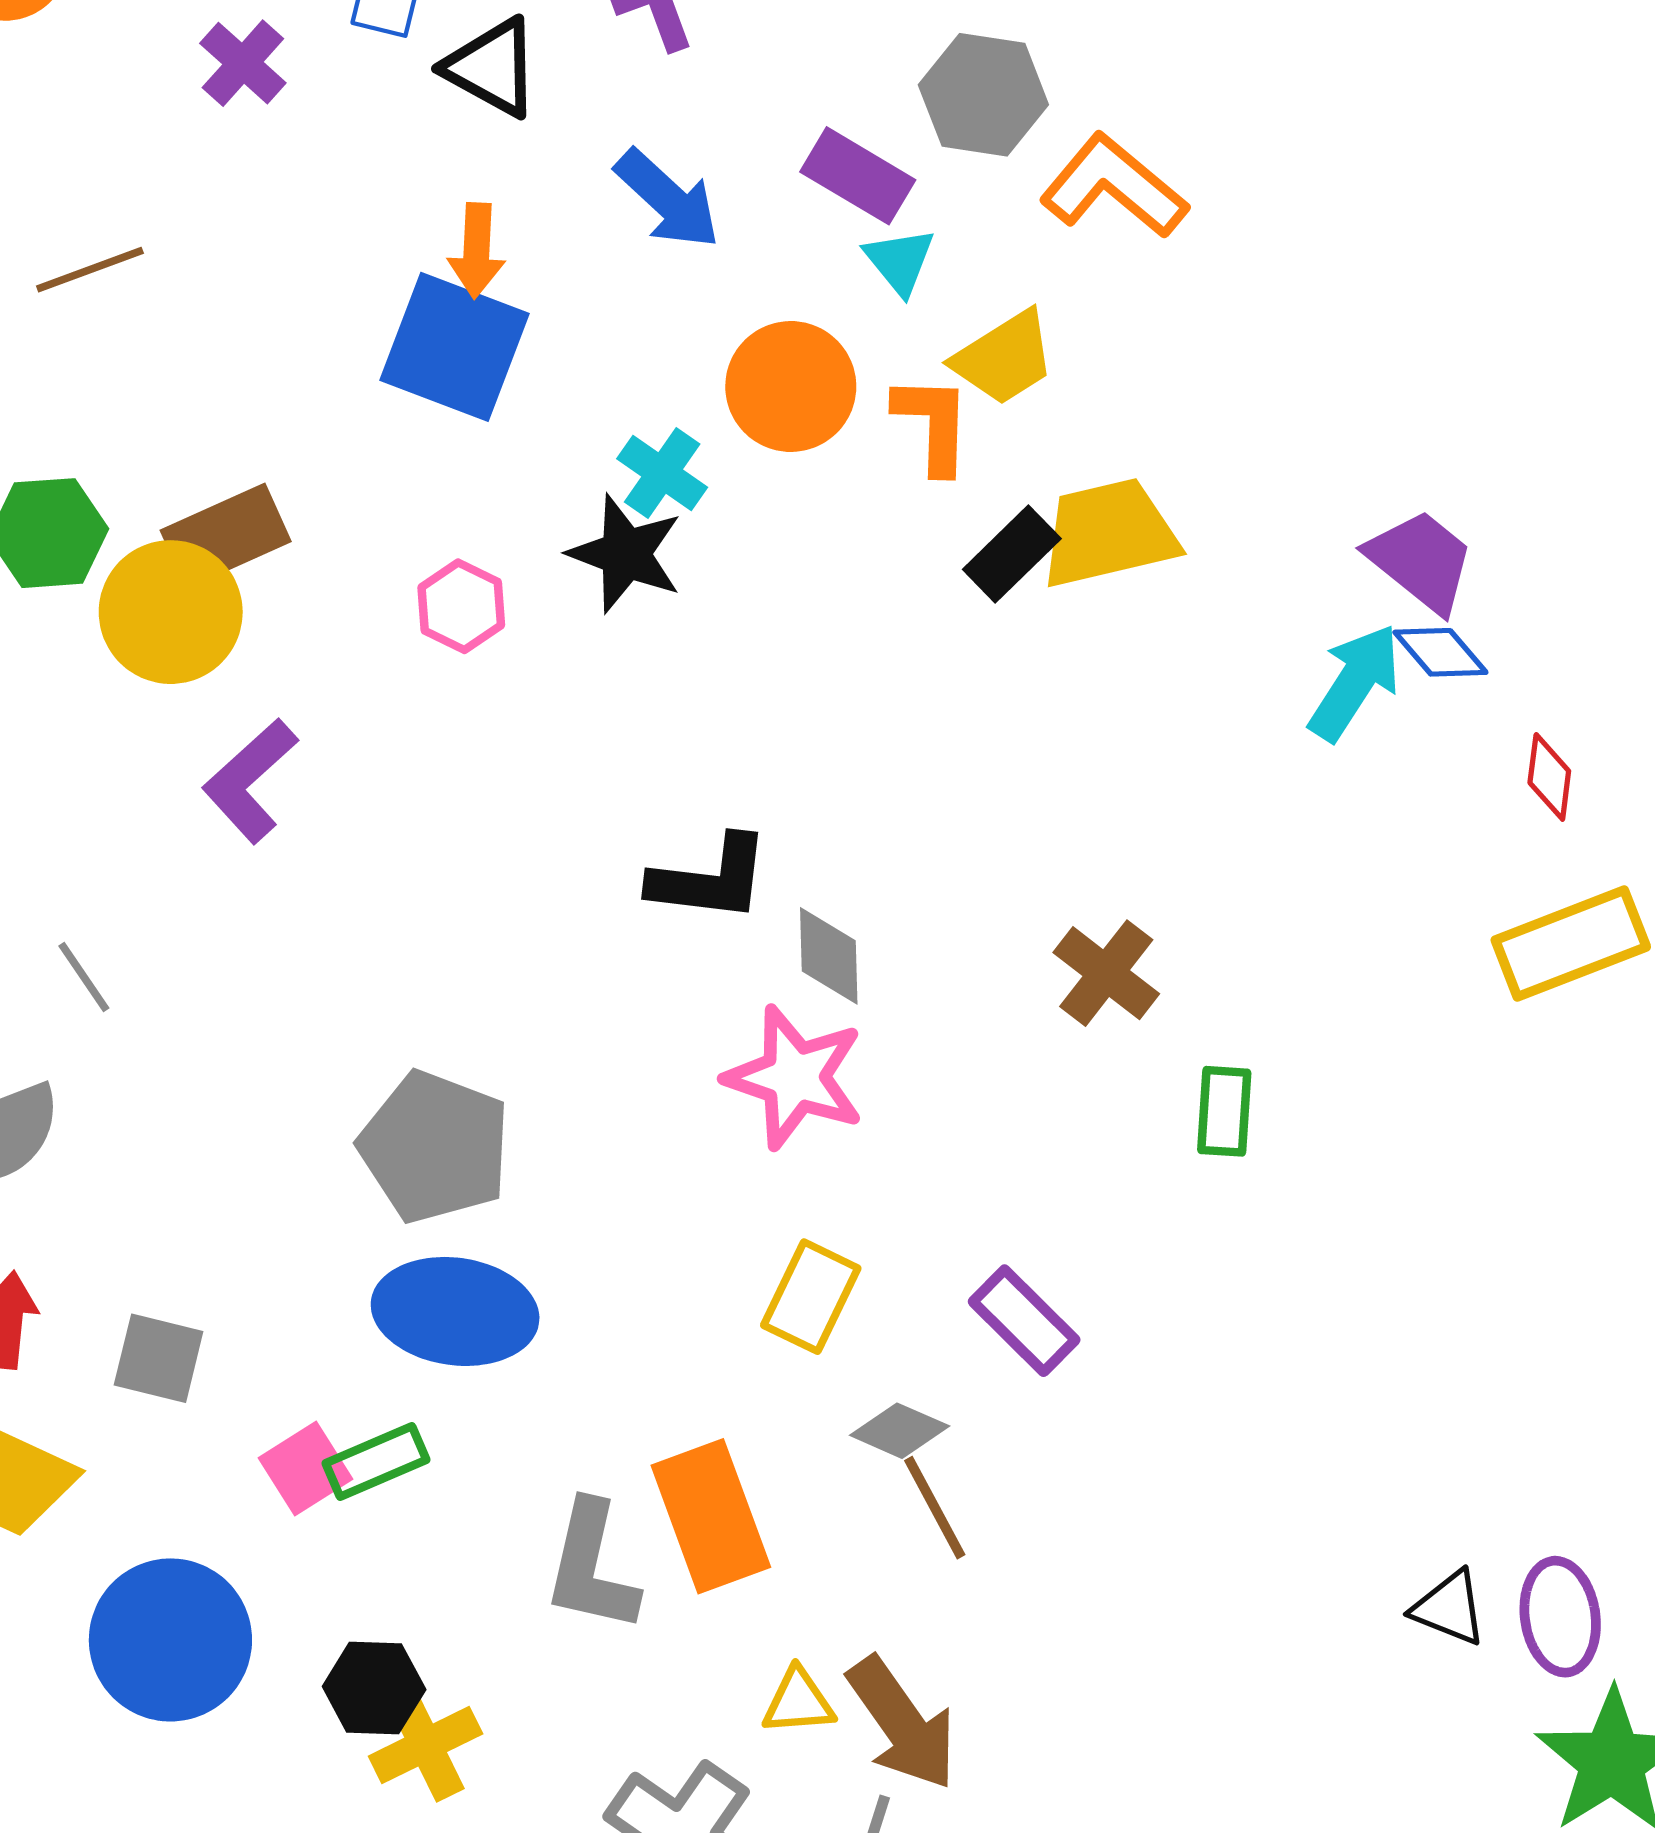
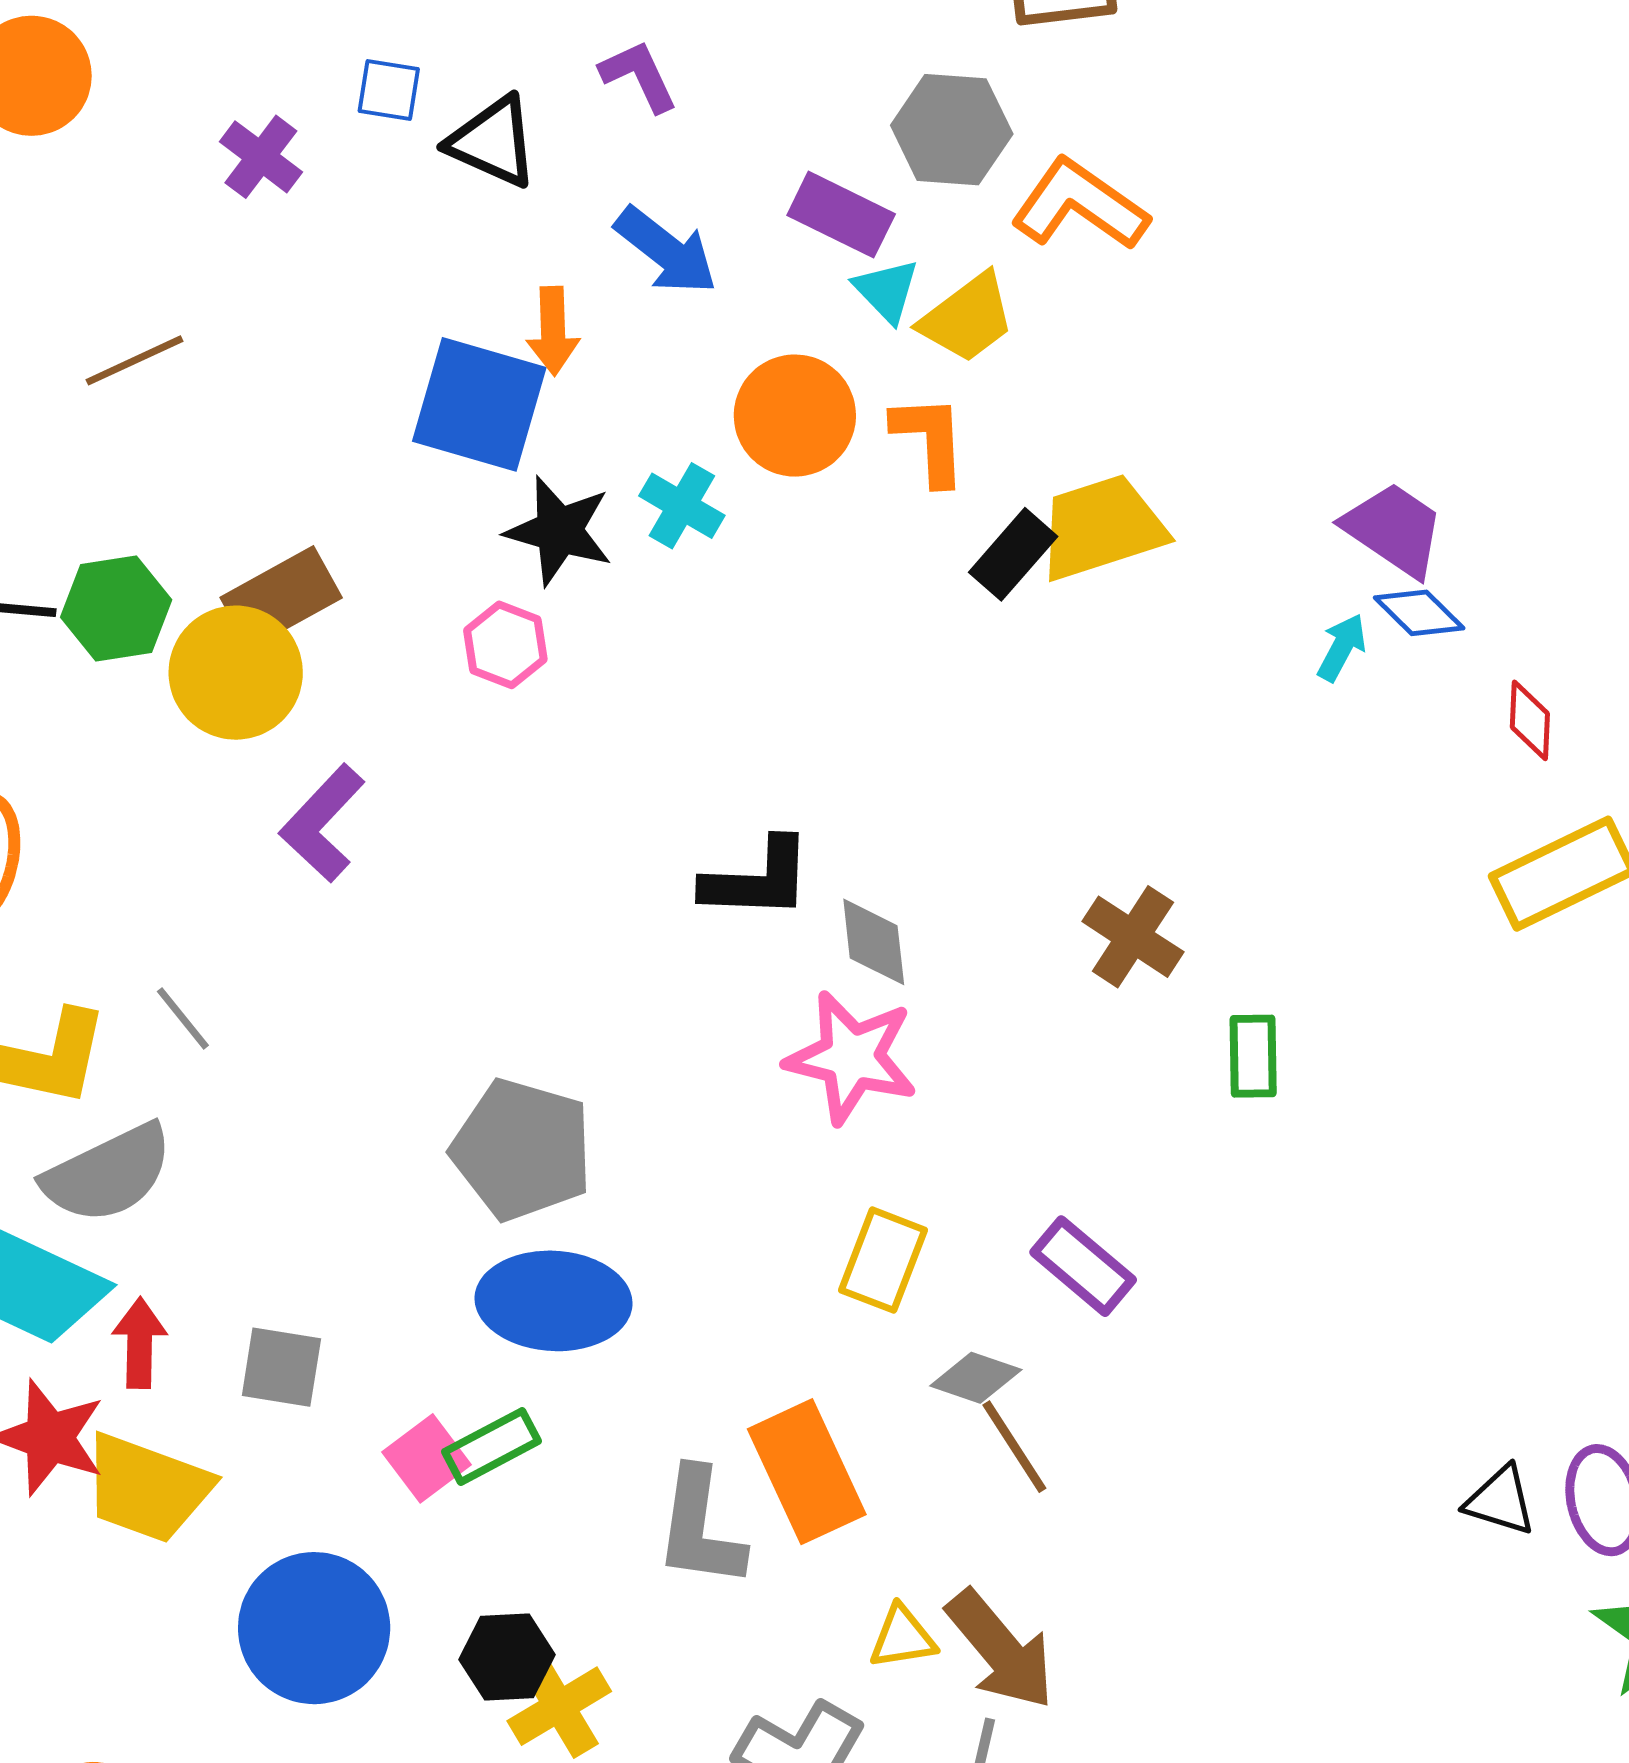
orange arrow: (477, 251) -> (553, 331), moved
yellow trapezoid: (1004, 358) -> (967, 318), moved
black star: (626, 554) -> (559, 531), moved
cyan arrow: (1355, 682) -> (1342, 647), size x0.6

